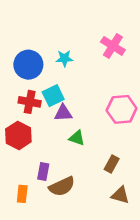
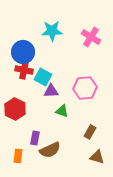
cyan star: (64, 58) -> (52, 31), moved, size x1.5
cyan square: (53, 96) -> (43, 77), turned -36
red cross: (30, 102) -> (24, 70), moved
pink hexagon: (122, 109) -> (85, 88), moved

